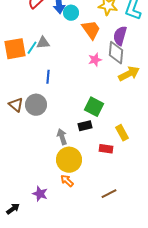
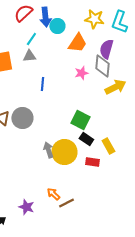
orange trapezoid: (91, 30) -> (77, 43), turned 70
cyan line: (32, 48) -> (31, 39), moved
blue line: (48, 77) -> (42, 84), moved
black rectangle: (85, 126) -> (86, 139), moved, turned 48
yellow circle: (69, 160) -> (64, 152), moved
brown line: (109, 194) -> (66, 203), moved

